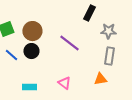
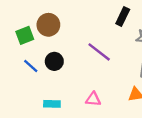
brown circle: (32, 31) -> (48, 25), moved
pink triangle: (64, 83) -> (93, 99), turned -32

